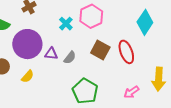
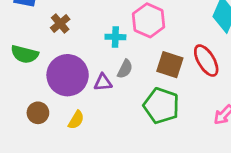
cyan cross: (66, 24) -> (115, 37), turned -32
gray semicircle: (70, 58) -> (125, 69), moved
green pentagon: (85, 91) -> (161, 106), moved

